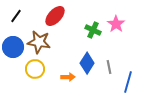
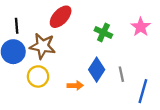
black line: (16, 16) -> (17, 26), moved, turned -40
pink star: (116, 24) -> (141, 27), moved

